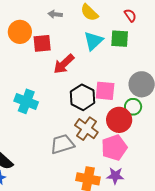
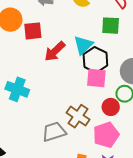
cyan triangle: (93, 41) -> (83, 45), moved
black hexagon: (83, 97) -> (95, 60), moved
red circle: (119, 120) -> (111, 107), size x0.7

